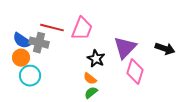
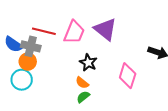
purple triangle: (125, 48) -> (105, 29), moved, turned -35
orange circle: (21, 58) -> (28, 62), moved

